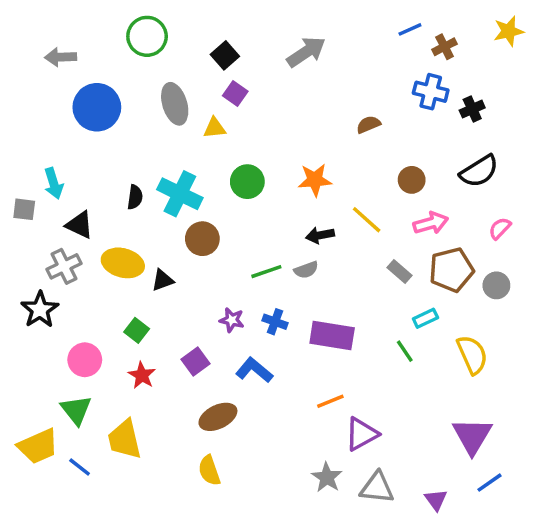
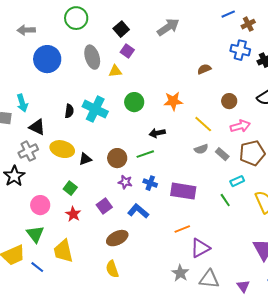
black arrow: (320, 235) -> (157, 133), moved
brown circle: (202, 239) -> (117, 158), moved
gray semicircle: (306, 270) -> (201, 149), moved

